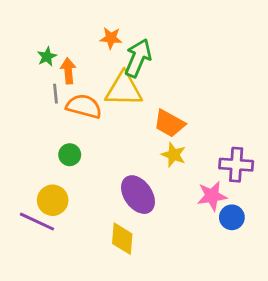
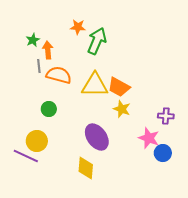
yellow triangle: (124, 89) -> (95, 85), moved
purple cross: (236, 165) -> (166, 116), size x0.7
pink star: (212, 196) -> (149, 138), turned 30

